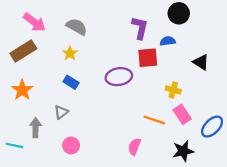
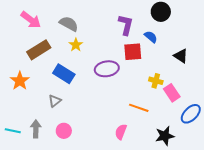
blue semicircle: (168, 41) -> (151, 37), turned 48
brown rectangle: (23, 51) -> (39, 50), moved
yellow star: (70, 53) -> (76, 45), moved
blue rectangle: (71, 82) -> (64, 74), size x1.5
pink rectangle: (182, 114) -> (172, 93), moved
gray arrow: (36, 128) -> (36, 129), moved

